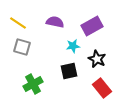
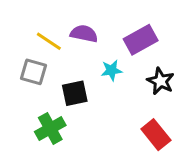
yellow line: (18, 23) -> (49, 41), moved
black star: (97, 59) -> (161, 81), moved
black square: (69, 71) -> (75, 93), moved

